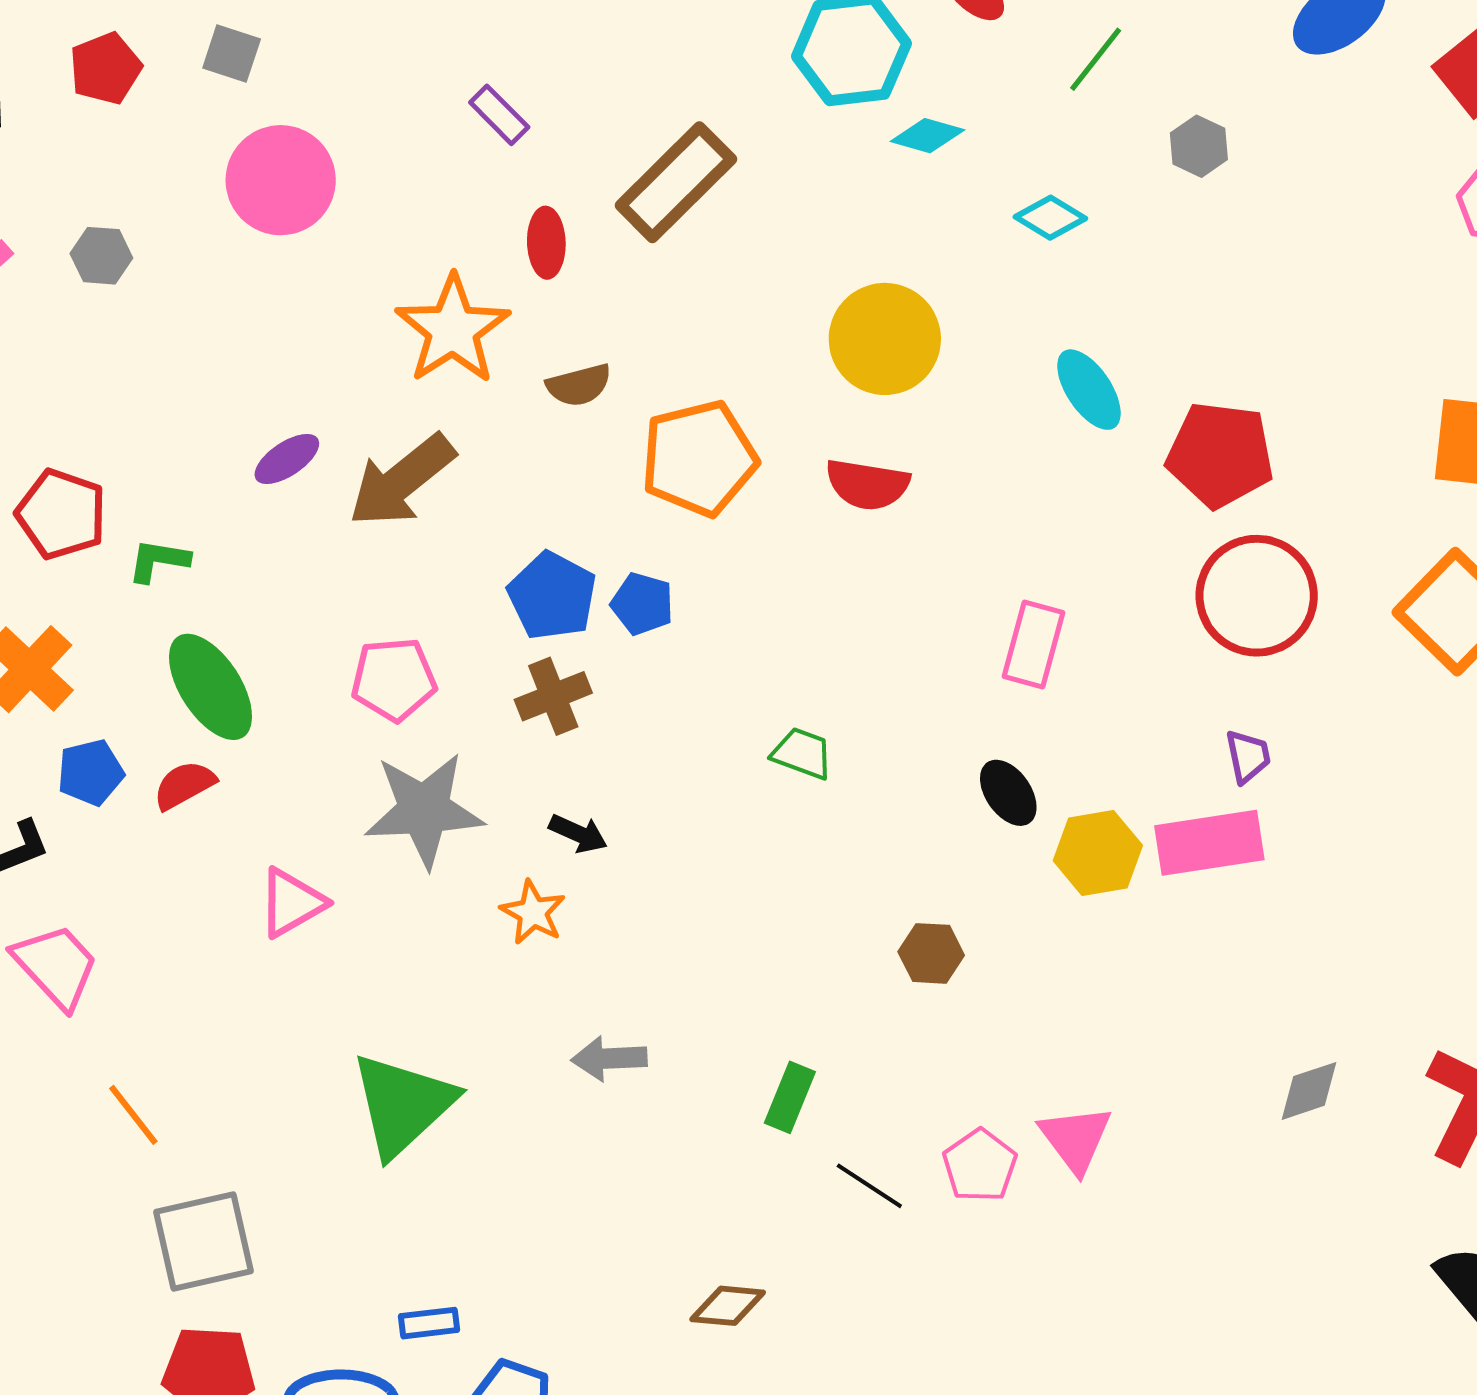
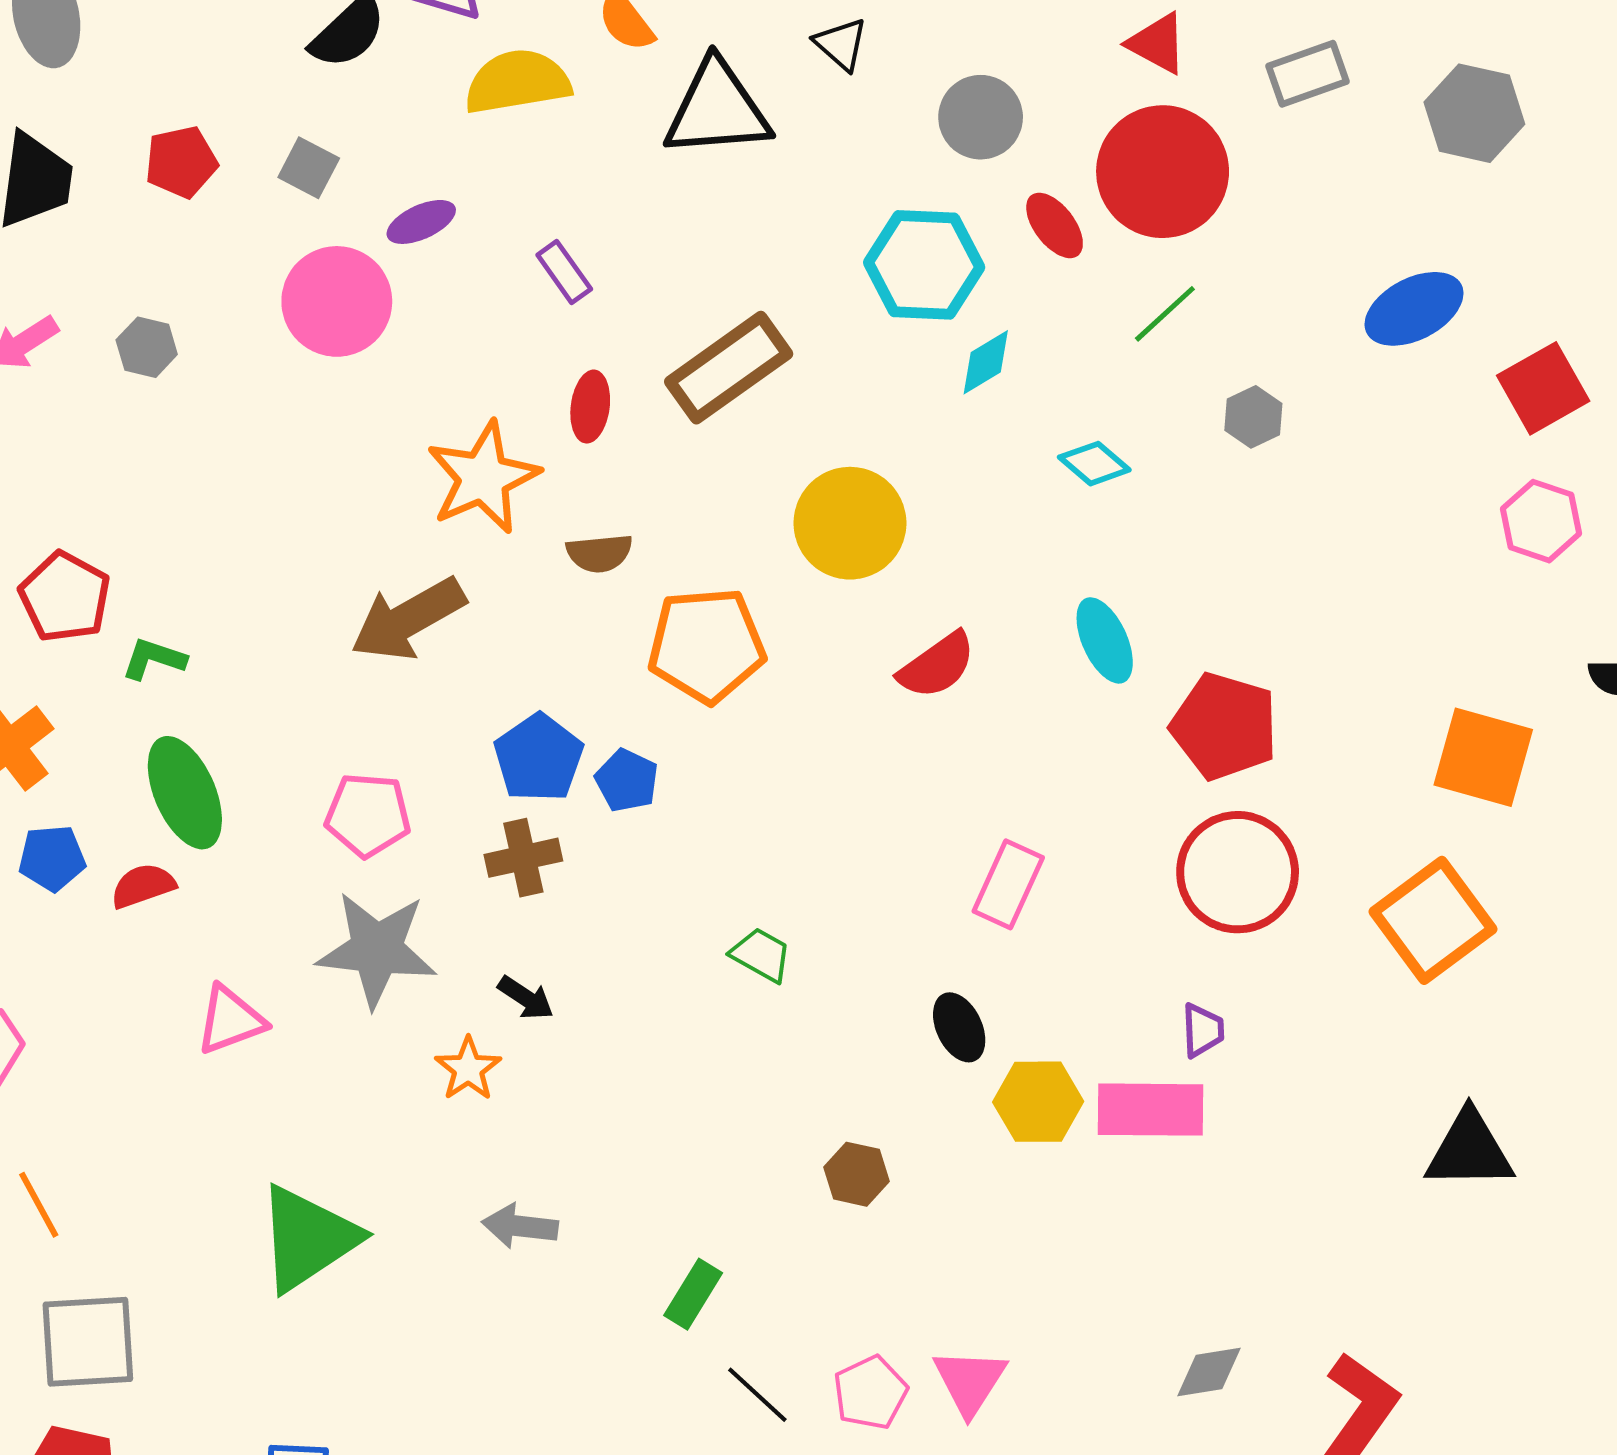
cyan diamond: (927, 136) -> (986, 362), turned -56
yellow circle: (885, 339) -> (850, 523), moved
purple ellipse: (287, 459) -> (421, 222), moved
red semicircle: (867, 484) -> (937, 665), moved, turned -54

